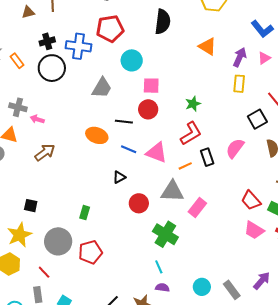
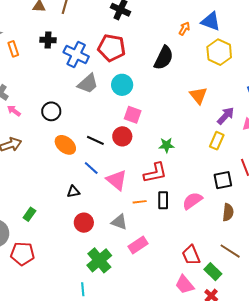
black circle: (52, 68) -> (51, 111), moved, size x0.7
gray trapezoid: (102, 88) -> (88, 84), moved
gray triangle: (172, 191) -> (119, 222), size x0.7

